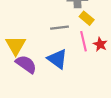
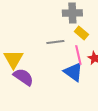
blue triangle: (57, 59) -> (73, 72), moved

